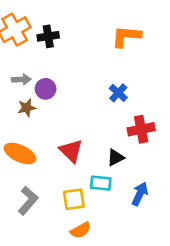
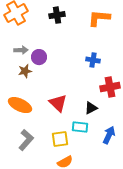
black cross: (48, 36) -> (57, 15), moved
blue cross: (118, 93) -> (93, 60), turned -32

